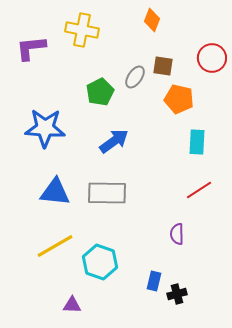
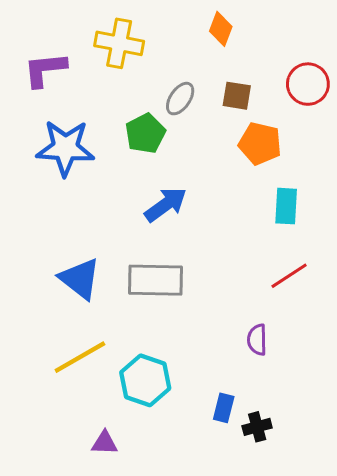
gray ellipse: (135, 77) -> (180, 99), moved
blue star: (45, 128) -> (65, 148), moved
blue triangle: (55, 192) -> (80, 279), turned 32

